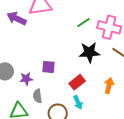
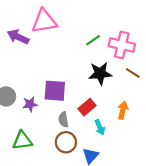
purple square: (49, 67) -> (55, 91), size x1.5
gray semicircle: (37, 96) -> (63, 120), moved
cyan arrow: (78, 102) -> (100, 127), moved

